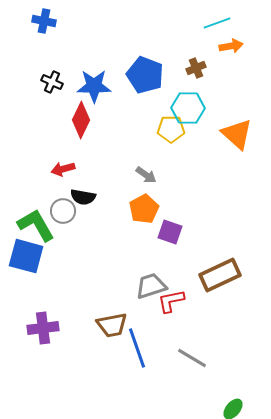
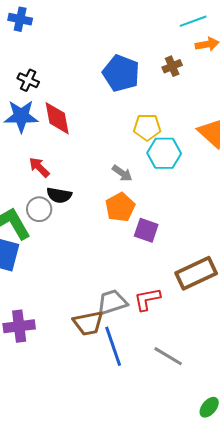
blue star: (94, 86) -> (21, 116), moved
cyan hexagon: (188, 108) -> (164, 153), moved
red diamond: (81, 120) -> (57, 118), turned -36
red arrow: (63, 169) -> (39, 167), turned 60
gray trapezoid: (151, 286) -> (112, 302), moved

